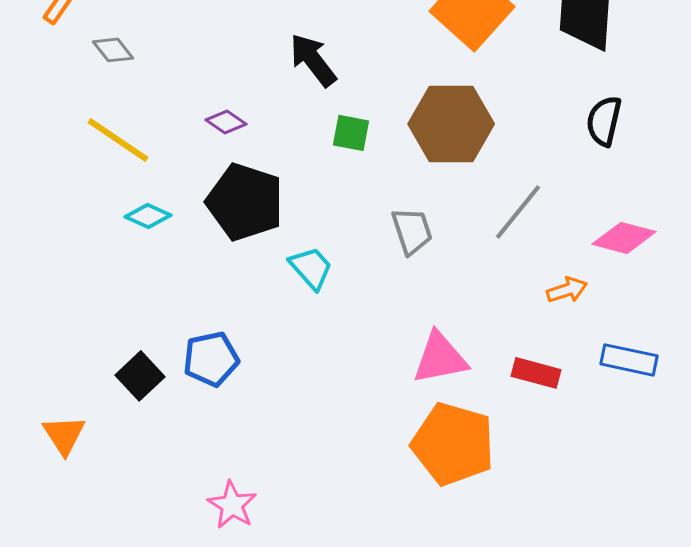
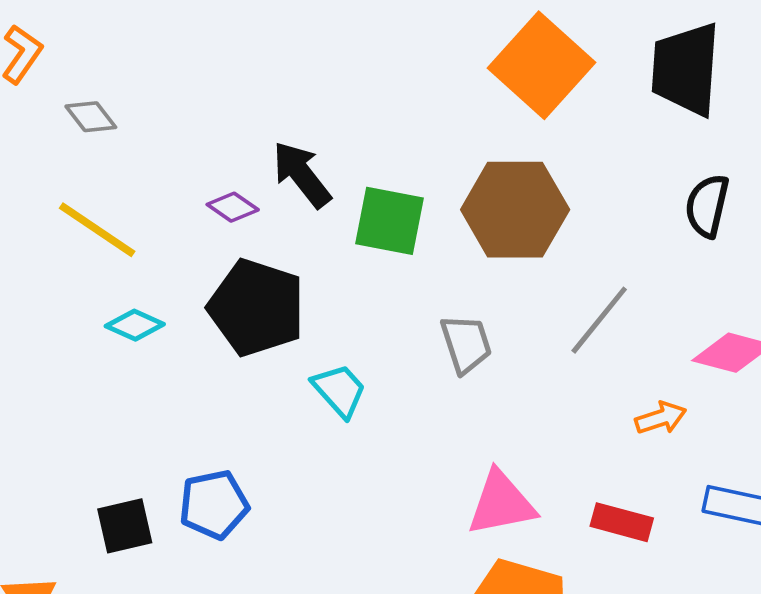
black arrow: (313, 60) -> (302, 174), moved
green square: (351, 133) -> (390, 221), size x1.5
black square: (140, 376) -> (125, 526), turned 30

